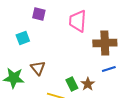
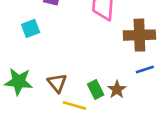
brown triangle: (38, 68) -> (57, 83), moved

